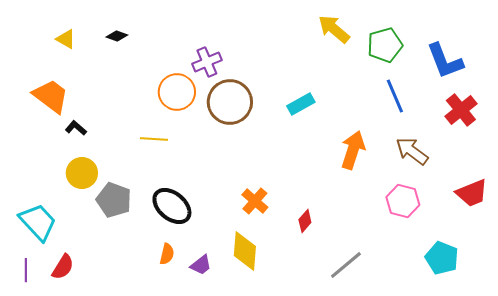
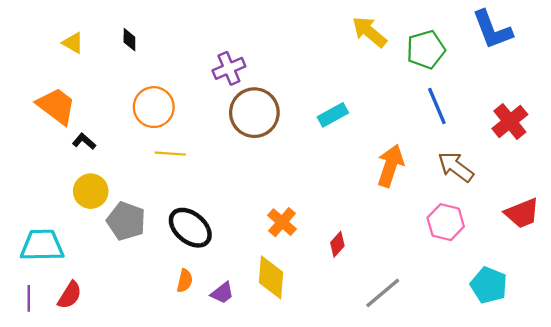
black diamond: (117, 36) -> (129, 40), turned 70
blue L-shape: (445, 61) -> (492, 30), moved
orange circle: (177, 92) -> (154, 107), moved
cyan trapezoid: (38, 222) -> (42, 245), turned -48

